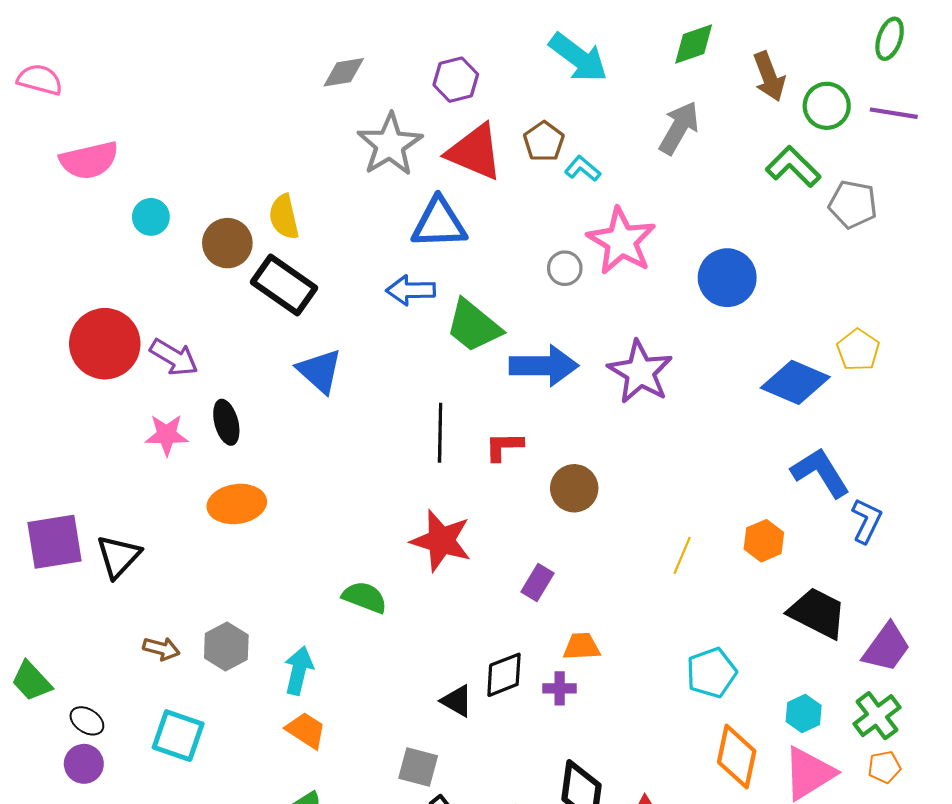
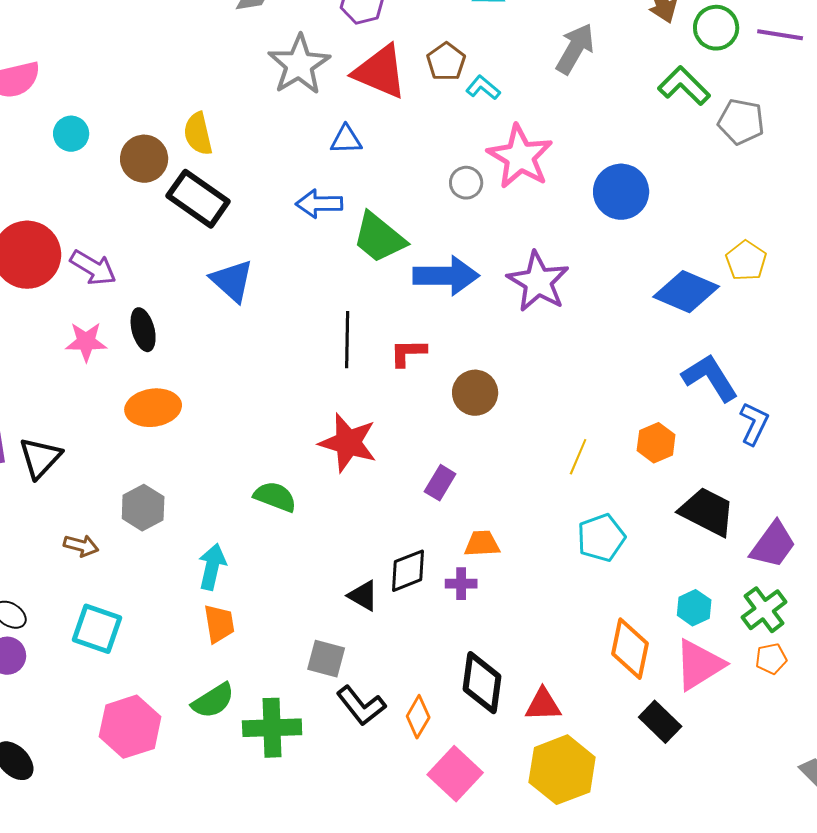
blue triangle: (439, 223) -> (346, 140), size x0.6
gray hexagon: (226, 646) -> (143, 508), moved
cyan pentagon: (711, 673) -> (601, 538), moved
orange trapezoid: (306, 730) -> (219, 624), turned 48

